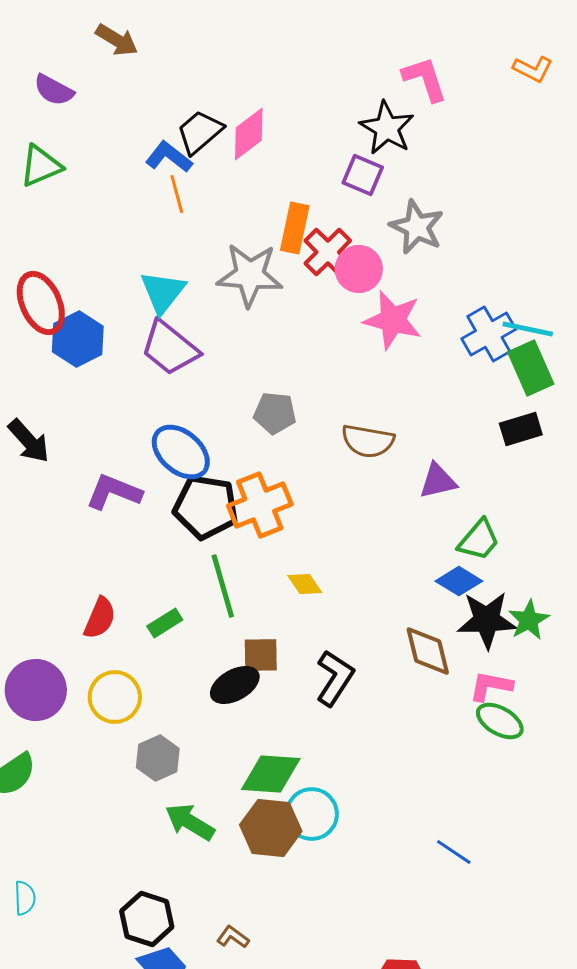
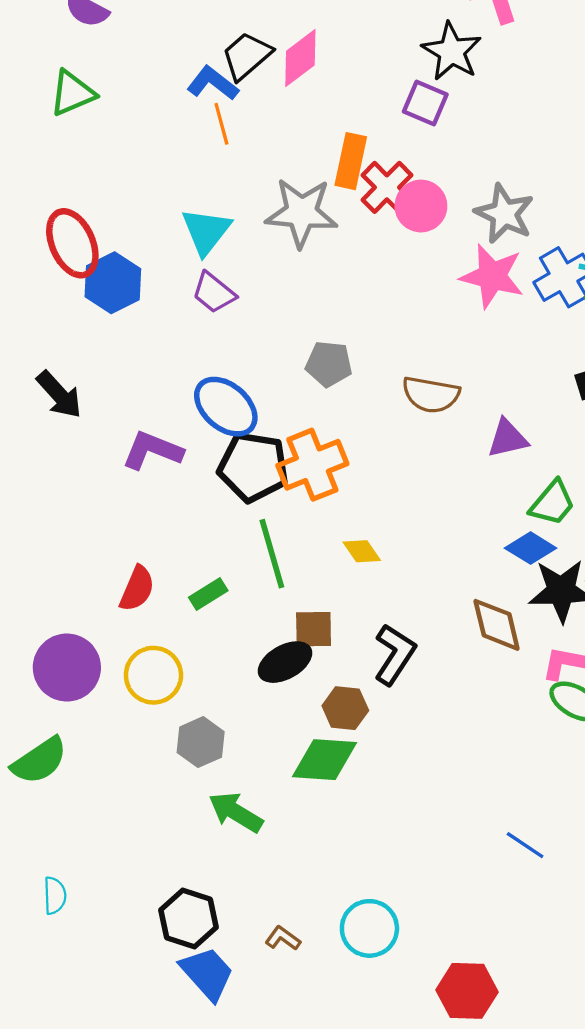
gray star: (417, 227) -> (504, 214), moved
pink star: (393, 320) -> (492, 276), moved
purple trapezoid: (170, 348) -> (214, 293), size x0.7
cyan circle: (312, 814) -> (369, 928), moved
brown hexagon: (271, 828) -> (345, 708), moved, size x0.7

